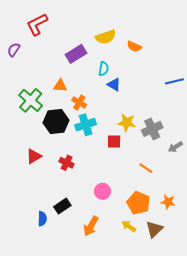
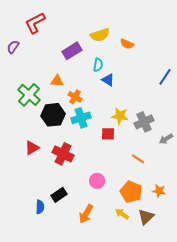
blue line: (174, 81) -> (165, 77), turned -42
red cross: (67, 163) -> (63, 154), size x1.5

